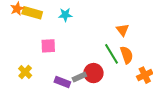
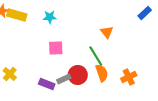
pink square: (48, 46) -> (56, 48), moved
orange semicircle: (127, 55) -> (102, 73), moved

